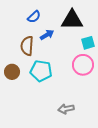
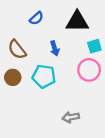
blue arrow: (47, 35) -> (55, 48), moved, turned 104
brown semicircle: (27, 46) -> (17, 49), moved, turned -42

